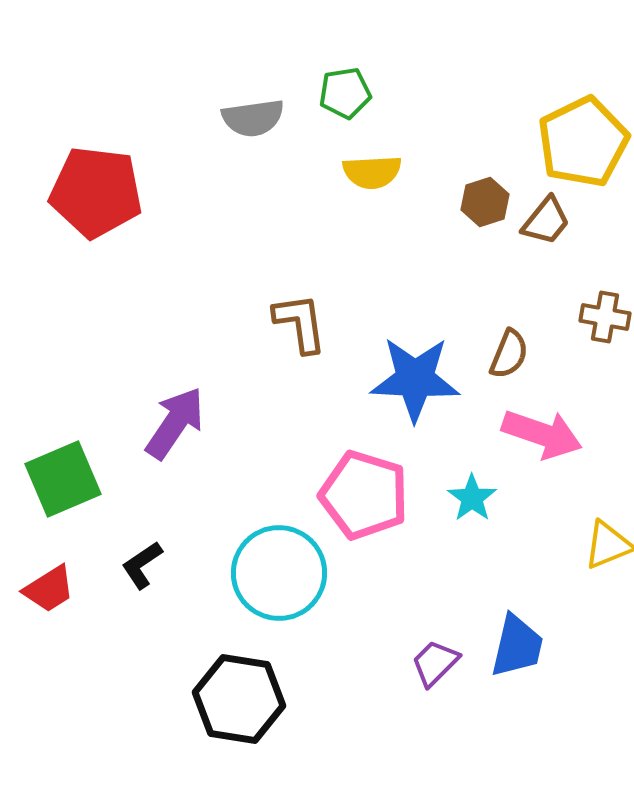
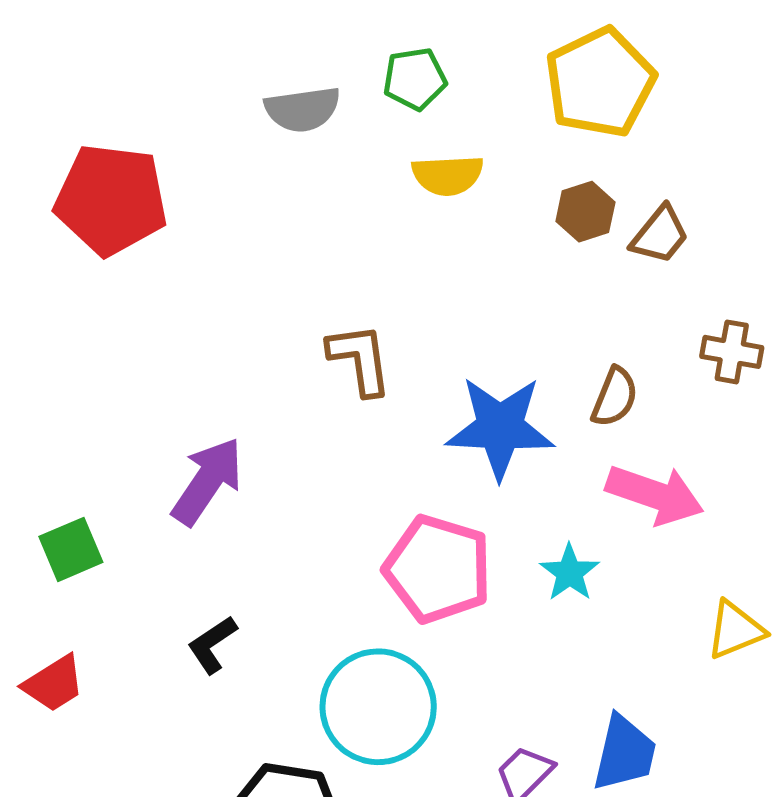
yellow pentagon: (583, 142) -> (600, 82), moved
green square: (63, 479) -> (71, 549), size x0.7
black L-shape: (142, 565) -> (212, 645), moved
cyan circle: (279, 573) -> (378, 707), moved

